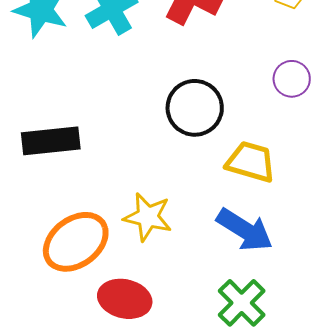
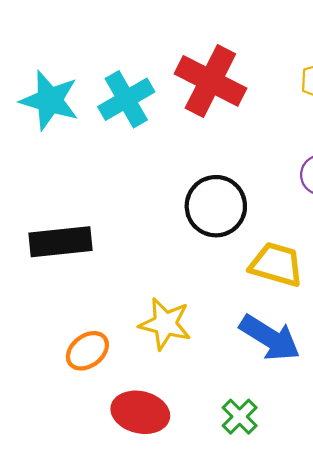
orange ellipse: (76, 242) -> (87, 351), size x0.6
green cross: (242, 303) -> (240, 417), moved, size x0.7

